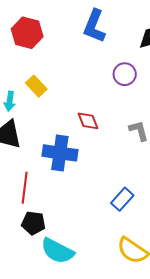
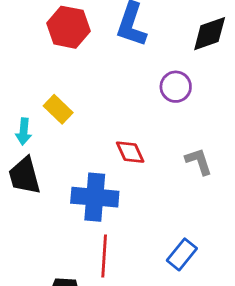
red hexagon: (27, 33) -> (68, 27), moved
red line: (25, 188) -> (104, 256), moved

